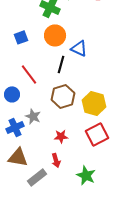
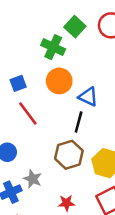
black line: (61, 64) -> (79, 122), moved
red line: (29, 74) -> (28, 114), moved

